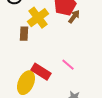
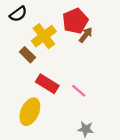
brown rectangle: (24, 34) -> (28, 55), turned -48
red rectangle: (41, 72) -> (47, 84), moved

